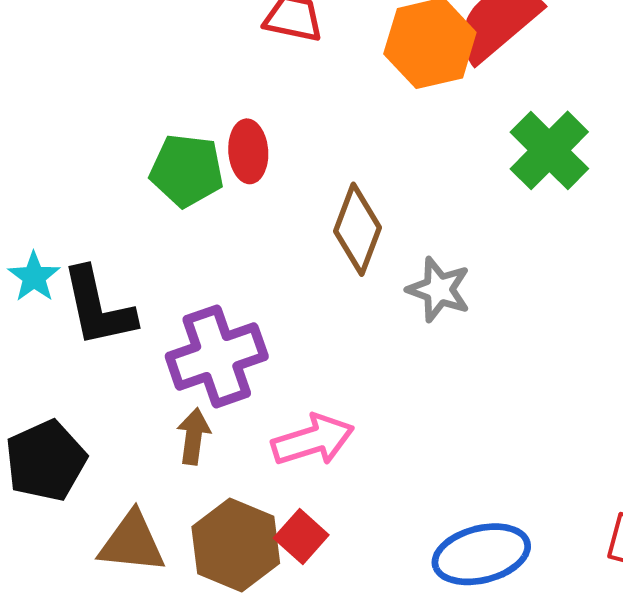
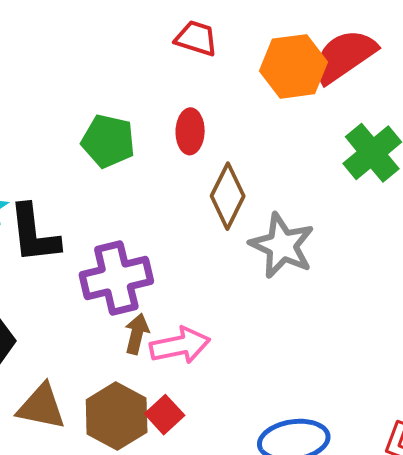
red ellipse: (248, 151) -> (190, 131), moved
gray star: (439, 290) -> (282, 246), size x1.4
brown arrow: (194, 436) -> (137, 334), moved

